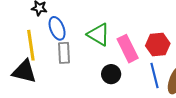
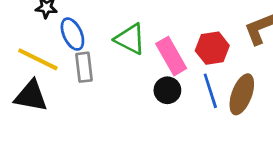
yellow line: (31, 45) -> (38, 59), turned -52
black circle: (111, 74) -> (167, 90), moved

